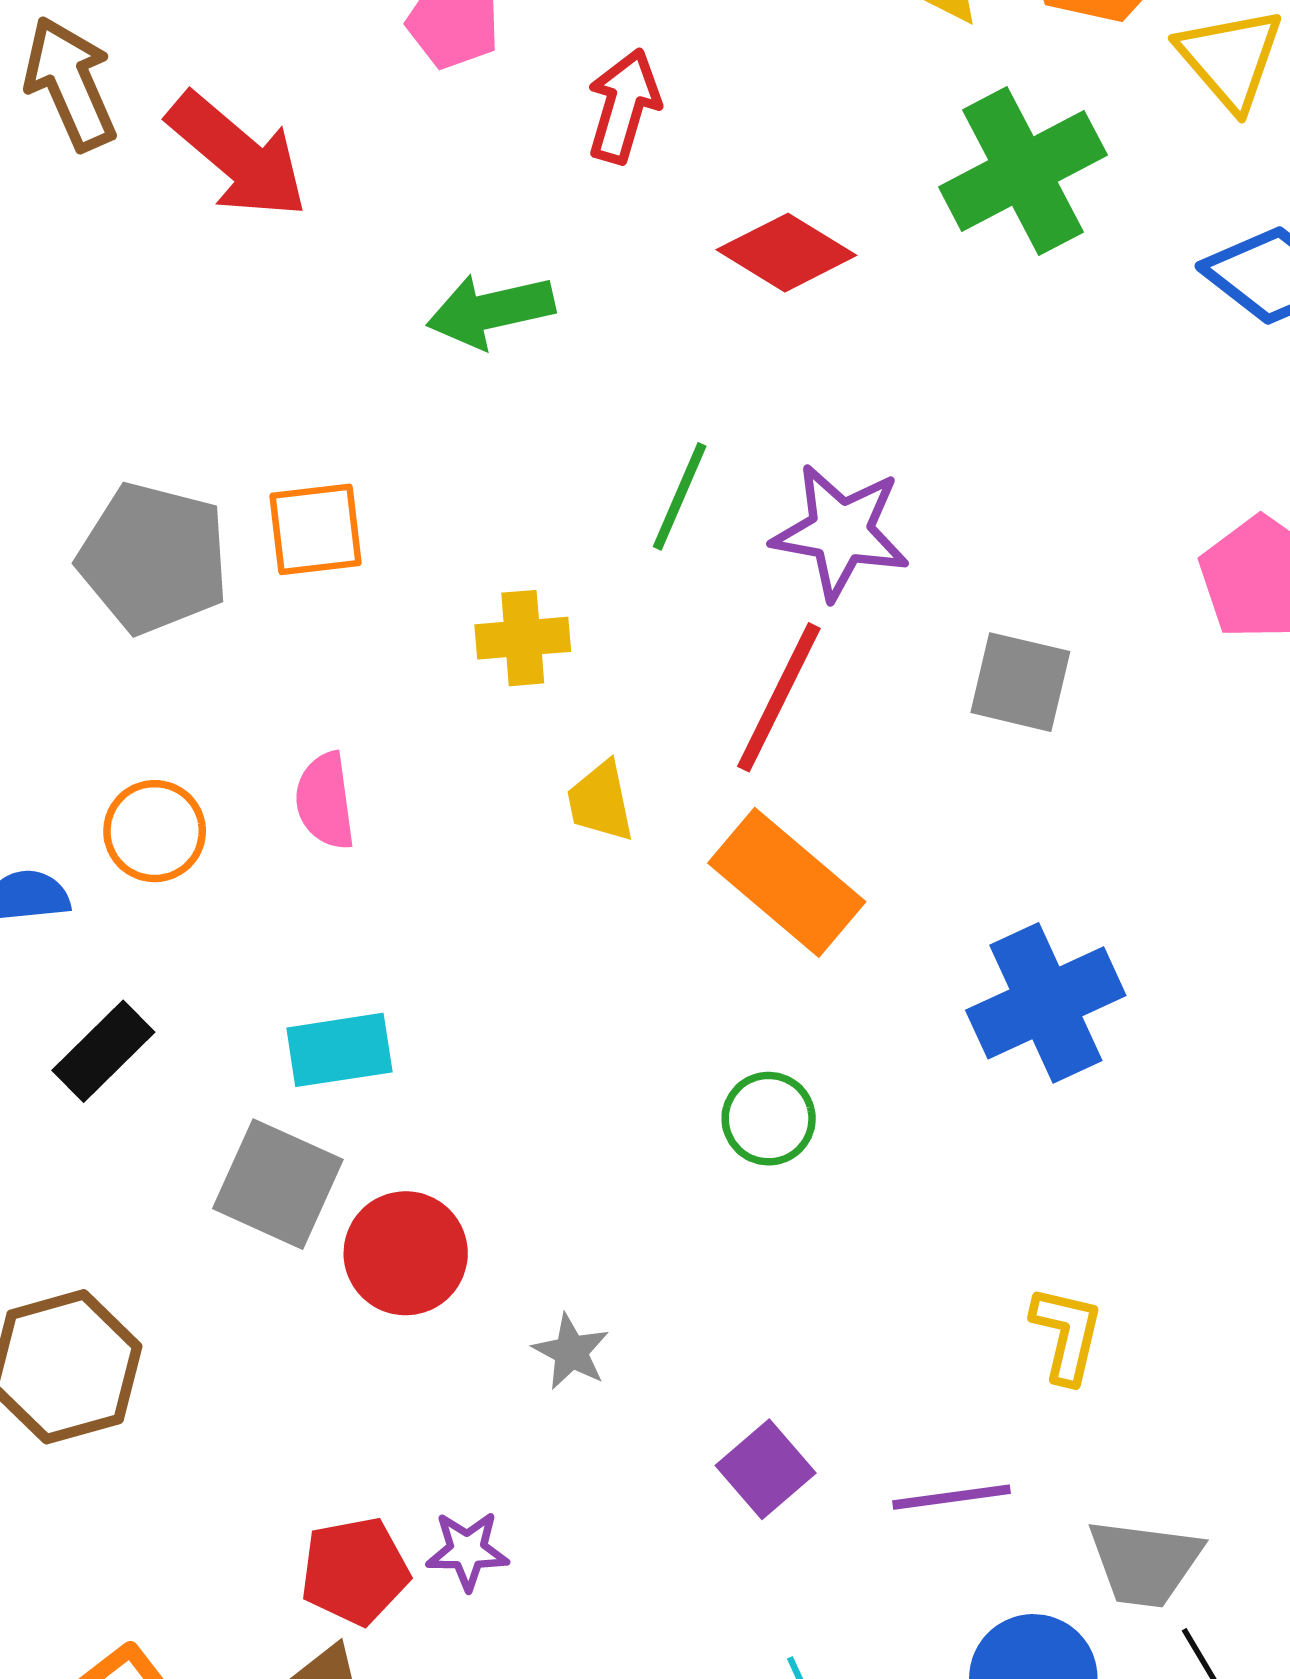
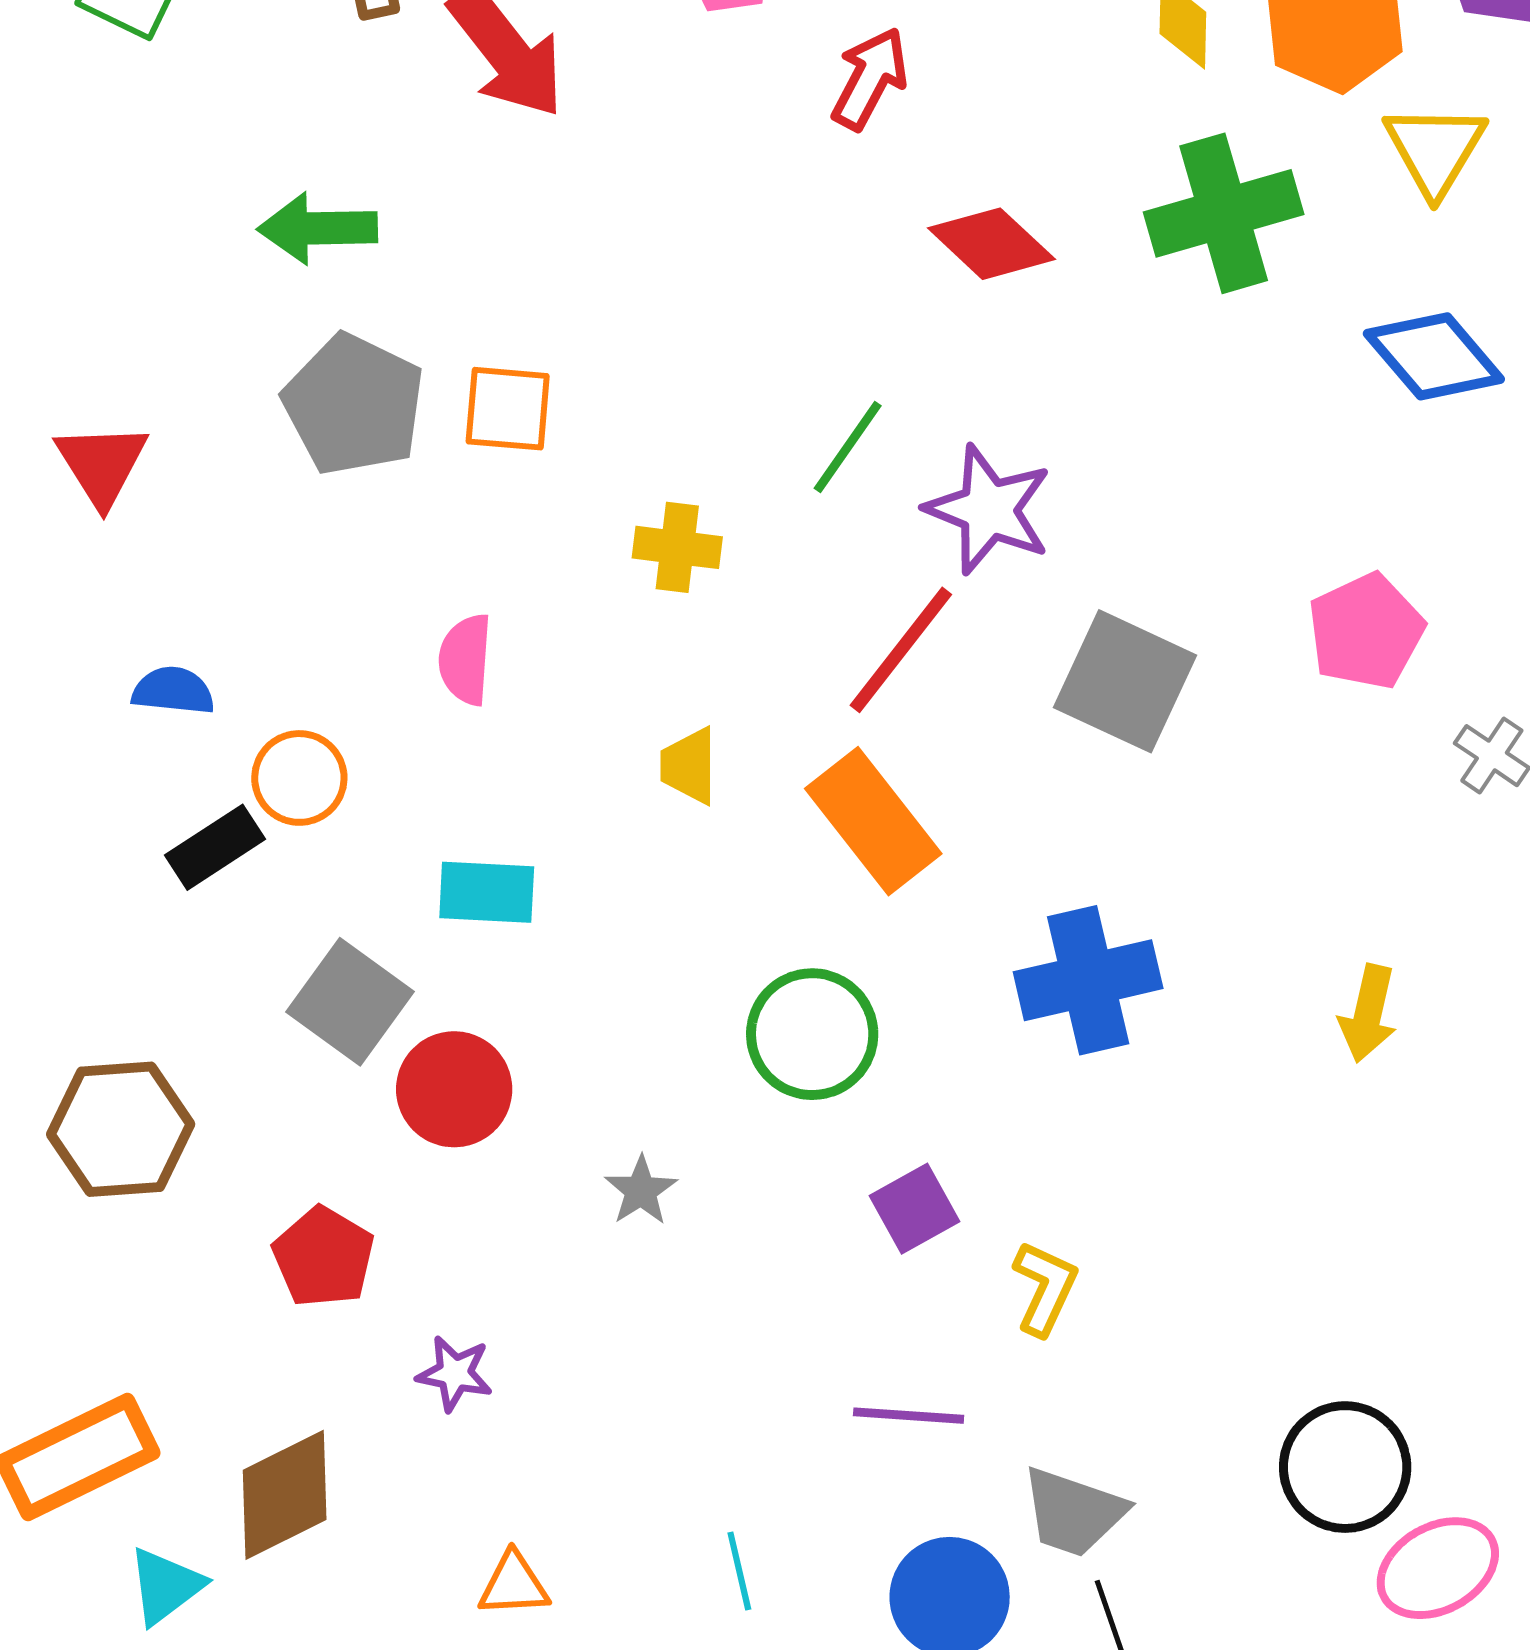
green arrow: (491, 311) -> (318, 228), moved
gray square: (1020, 682) -> (1125, 681), size x1.4
yellow trapezoid: (601, 801) -> (689, 766), moved
orange circle: (155, 831) -> (299, 778), moved
cyan rectangle: (339, 1050) -> (487, 892), moved
green circle: (769, 1119) -> (812, 1034), size x1.5
gray star: (571, 1352) -> (641, 1191), moved
purple square: (766, 1469) -> (914, 1209), moved
red pentagon: (355, 1571) -> (324, 1257), moved, turned 30

